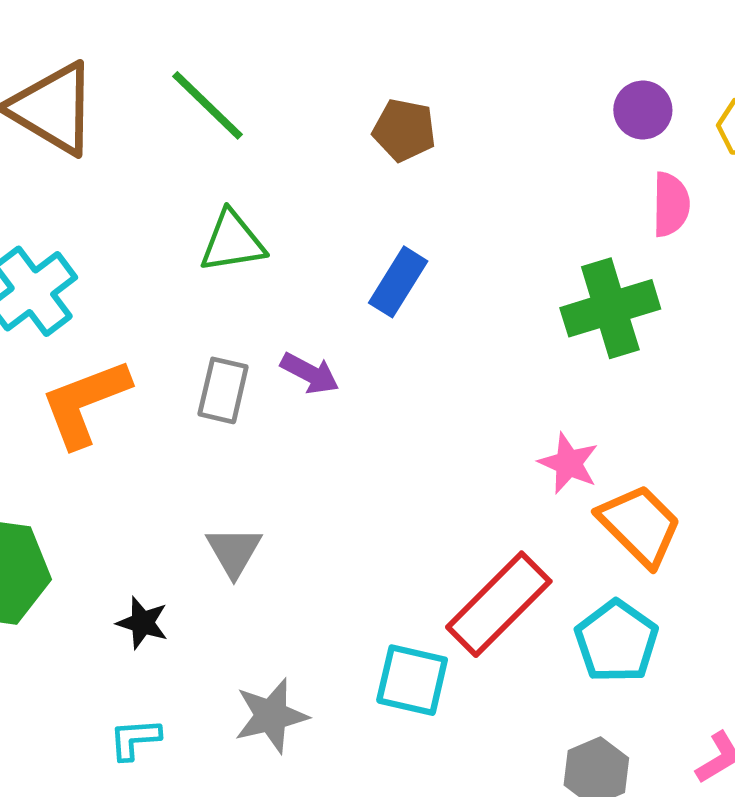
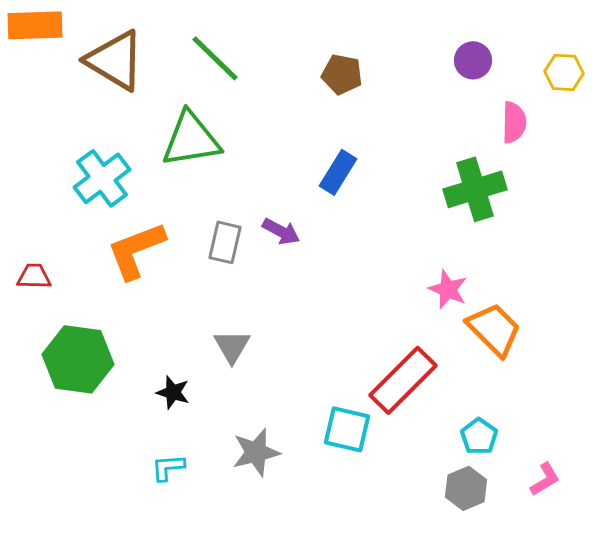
purple circle: (643, 110) -> (473, 60), moved
green triangle: (232, 242) -> (191, 139), moved, size x1.4
cyan pentagon: (617, 641) -> (479, 436), moved, size x0.7

